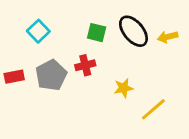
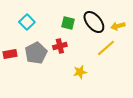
yellow star: (124, 88) -> (80, 72), moved
yellow line: (153, 109) -> (106, 48), moved

